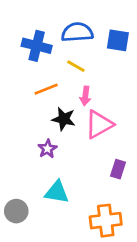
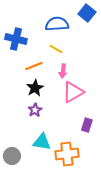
blue square: (118, 40) -> (87, 13), moved, turned 30
blue cross: (37, 46) -> (16, 39), moved
black star: (64, 119) -> (35, 88), moved, turned 30
orange cross: (106, 221) -> (67, 154), moved

